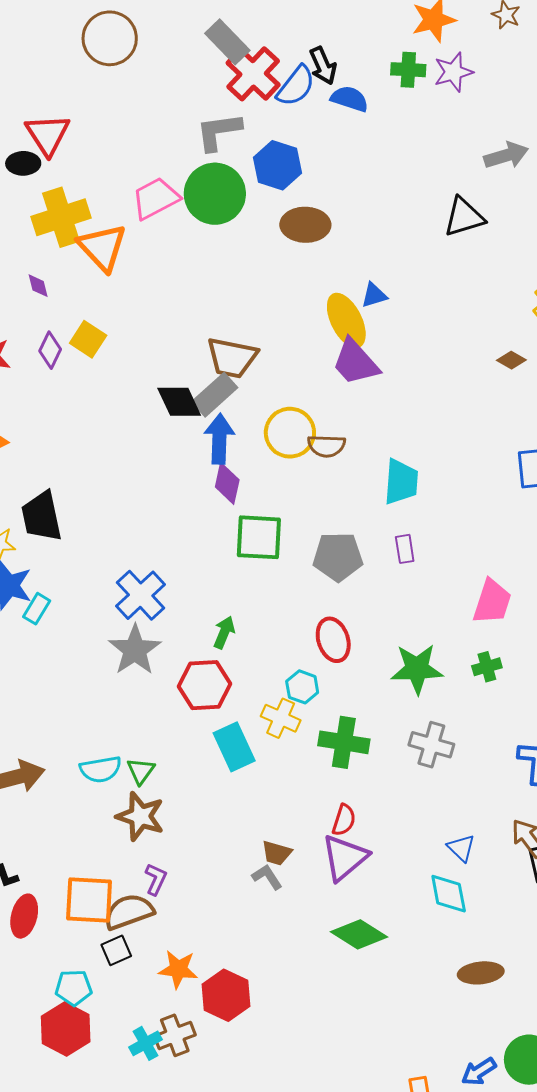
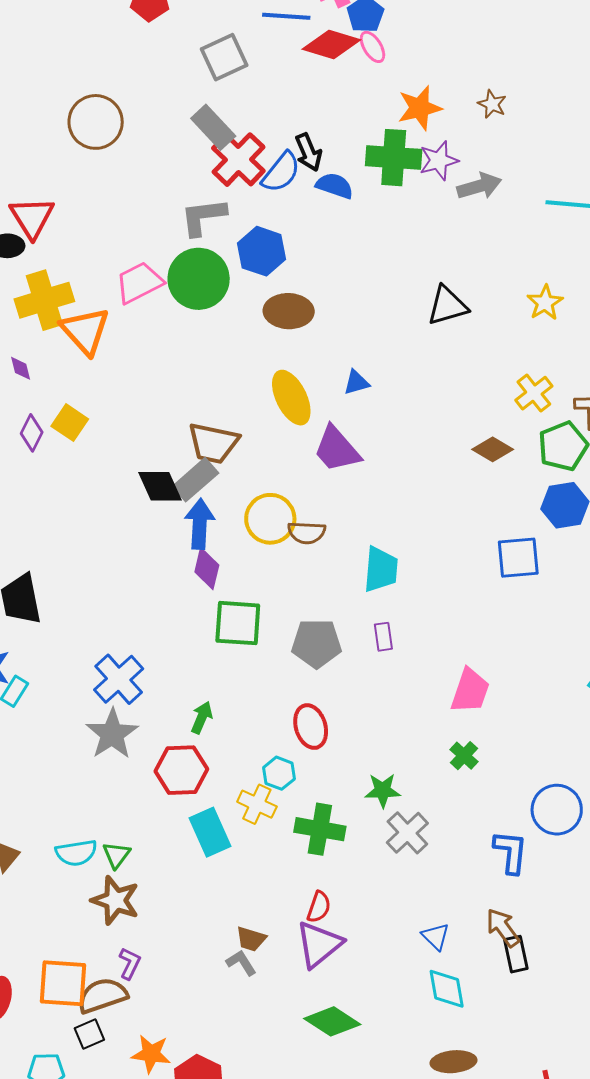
green cross: (408, 70) -> (394, 158), size x1.6
gray arrow: (506, 155) -> (479, 186), moved
yellow ellipse: (346, 320) -> (291, 398), moved
brown diamond: (511, 360) -> (493, 449), size x1.4
green cross: (487, 667) -> (464, 756), turned -32
green star: (417, 669) -> (383, 790), moved, size x0.7
gray cross: (431, 745) -> (407, 833), turned 30
cyan diamond: (449, 894) -> (447, 989), moved

